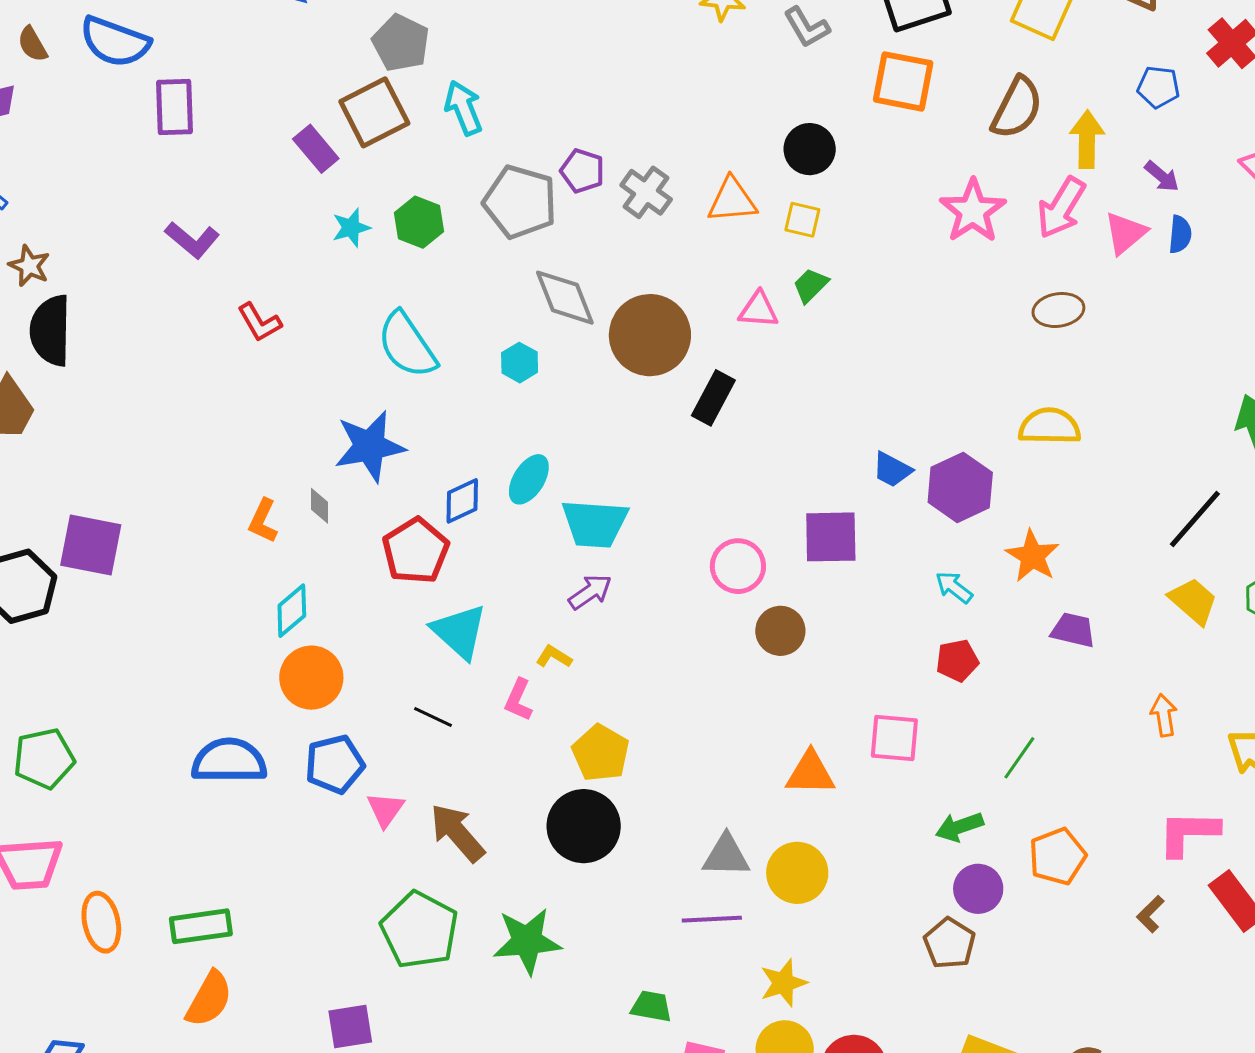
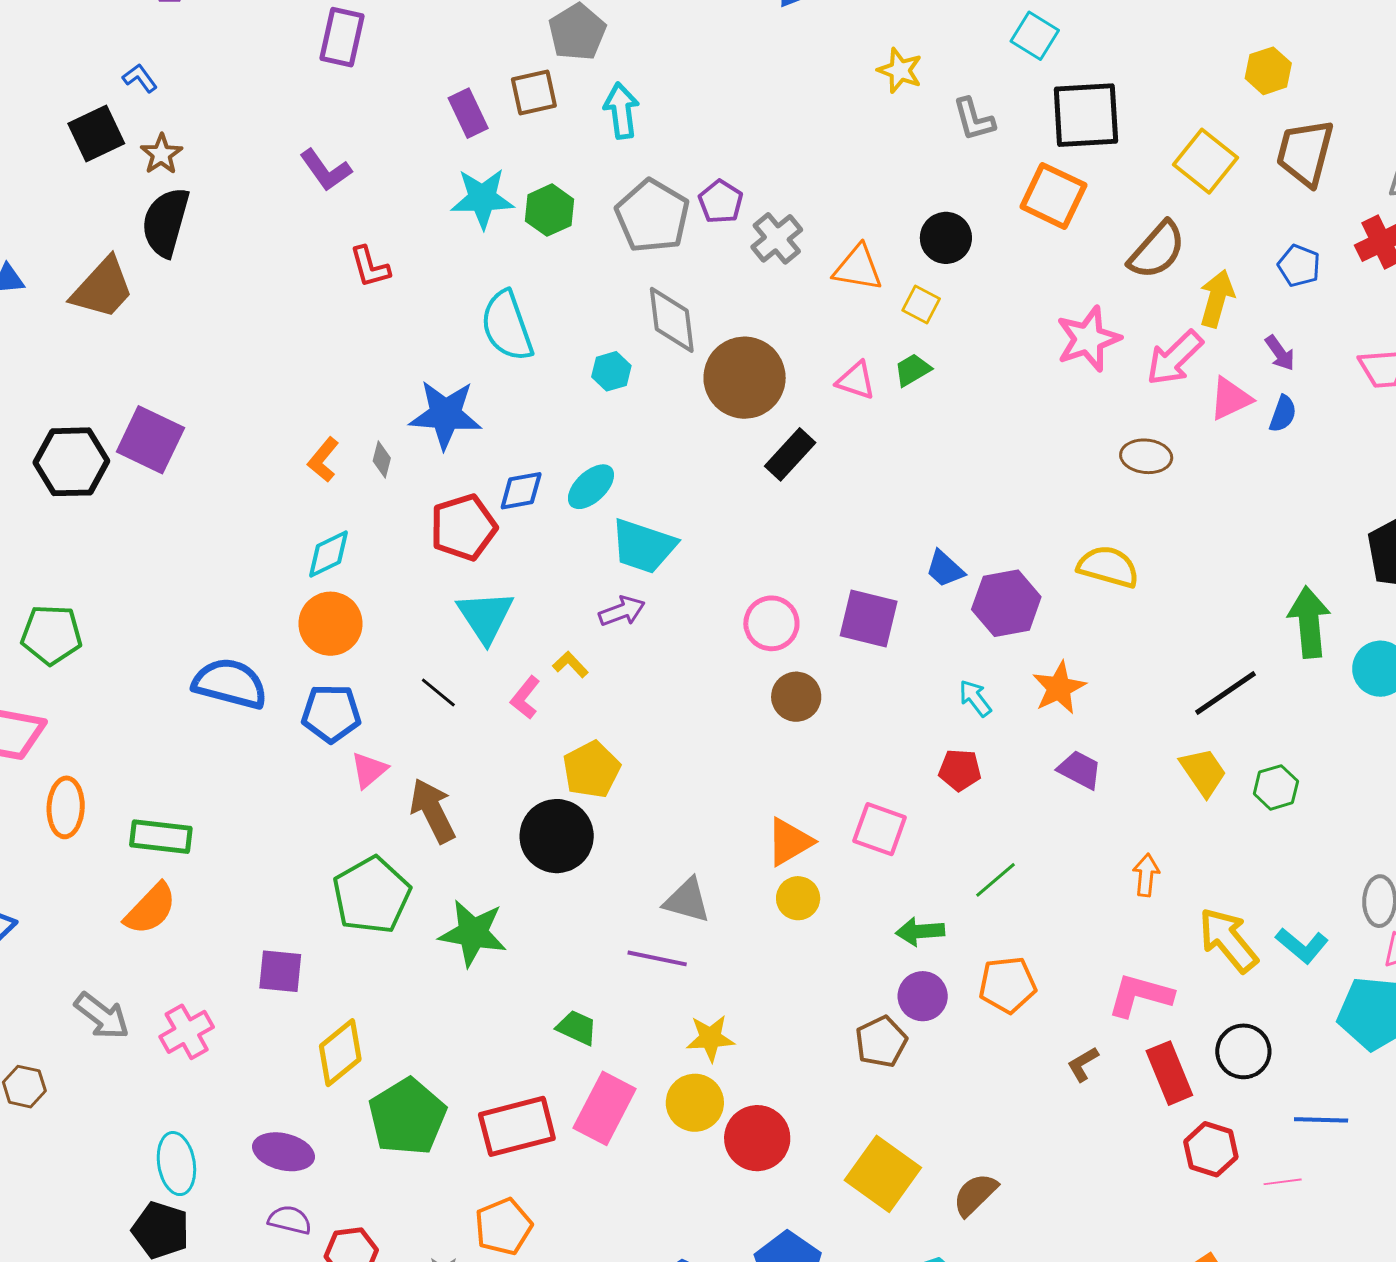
brown square: (374, 112) -> (534, 93), size x0.7
cyan star: (351, 228) -> (482, 198), size x1.6
orange triangle: (810, 773) -> (789, 842), turned -46
yellow circle: (797, 873) -> (798, 898), moved, size x0.7

